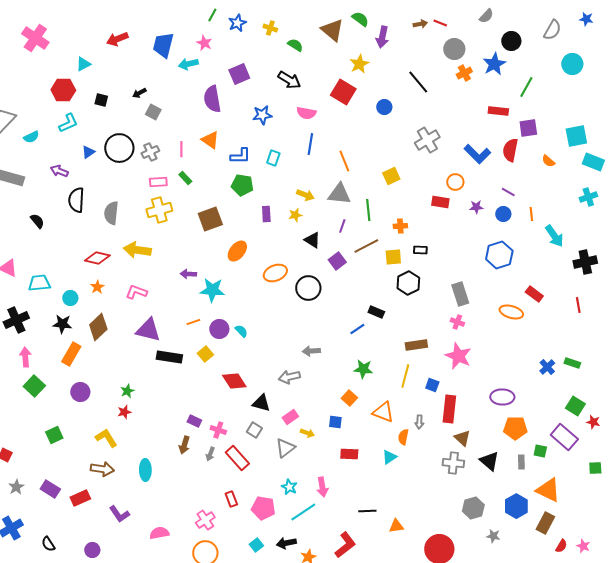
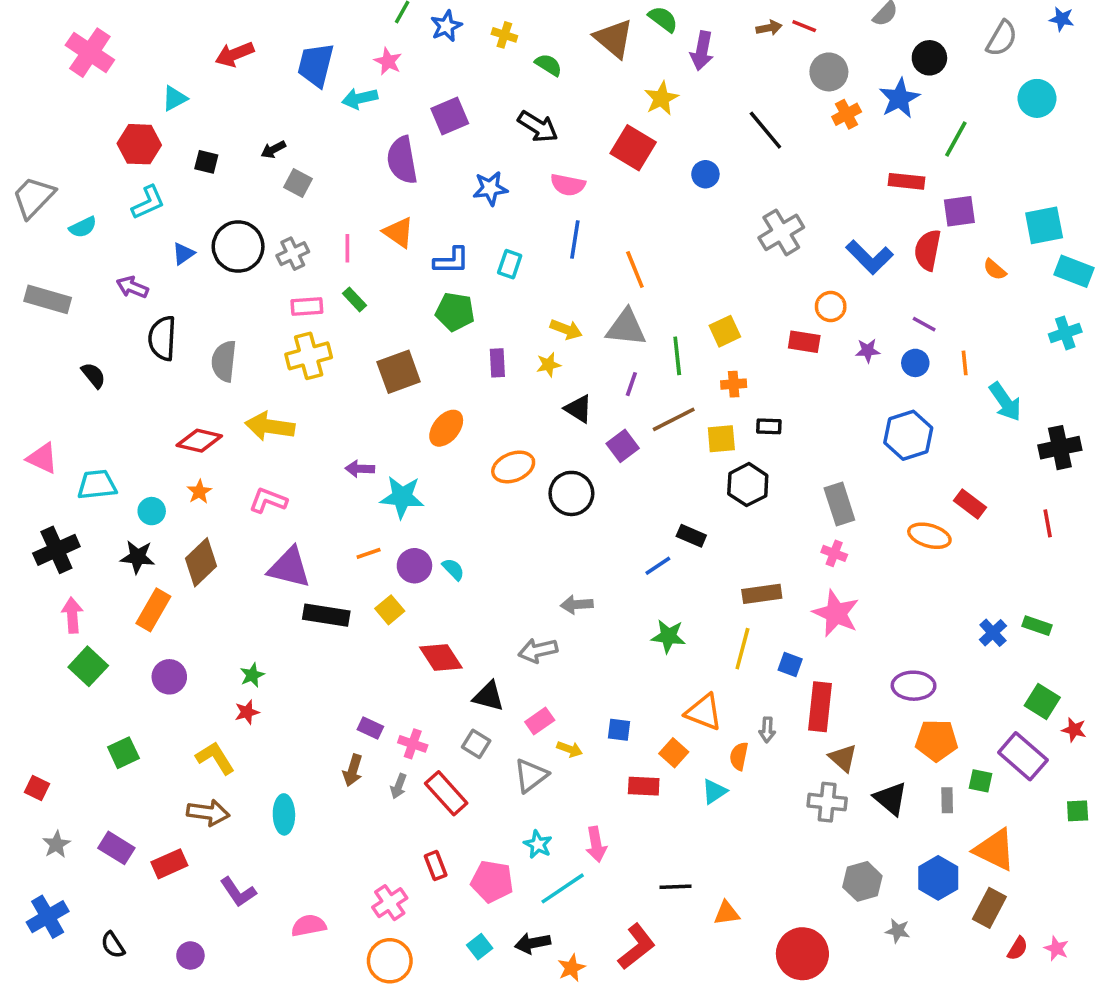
yellow square: (391, 176) -> (725, 331), moved
orange square: (349, 398) -> (674, 753), moved

